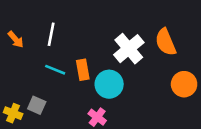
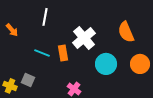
white line: (51, 34) -> (45, 17), moved
white cross: (129, 49) -> (84, 38), moved
cyan circle: (109, 84) -> (106, 64), moved

